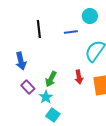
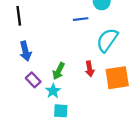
black line: (39, 29) -> (19, 16), moved
cyan square: (53, 115) -> (61, 111), turned -32

